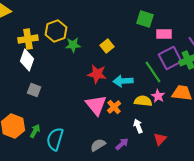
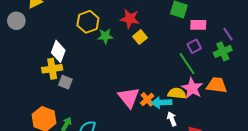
yellow cross: (28, 39) -> (52, 69), moved
purple square: (170, 58) -> (194, 46), moved, size x0.6
red star: (97, 74) -> (130, 19), moved
cyan arrow: (123, 81) -> (161, 103), moved
pink star: (158, 96) -> (192, 88), size x1.5

